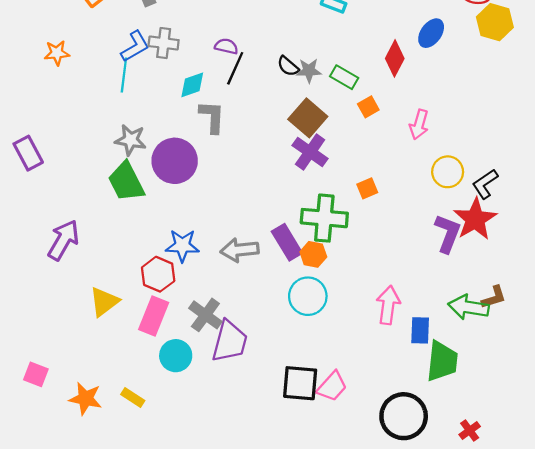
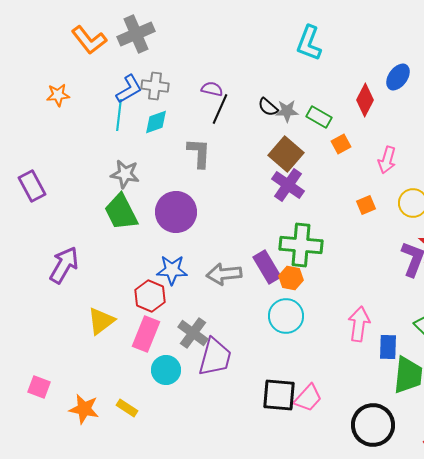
cyan diamond: (192, 85) -> (156, 122), moved
purple circle: (175, 161) -> (176, 212), moved
orange square: (367, 188) -> (366, 205), moved

